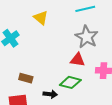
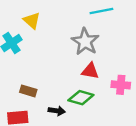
yellow triangle: (41, 18) -> (32, 21), moved
gray star: (87, 37) -> (85, 42), moved

